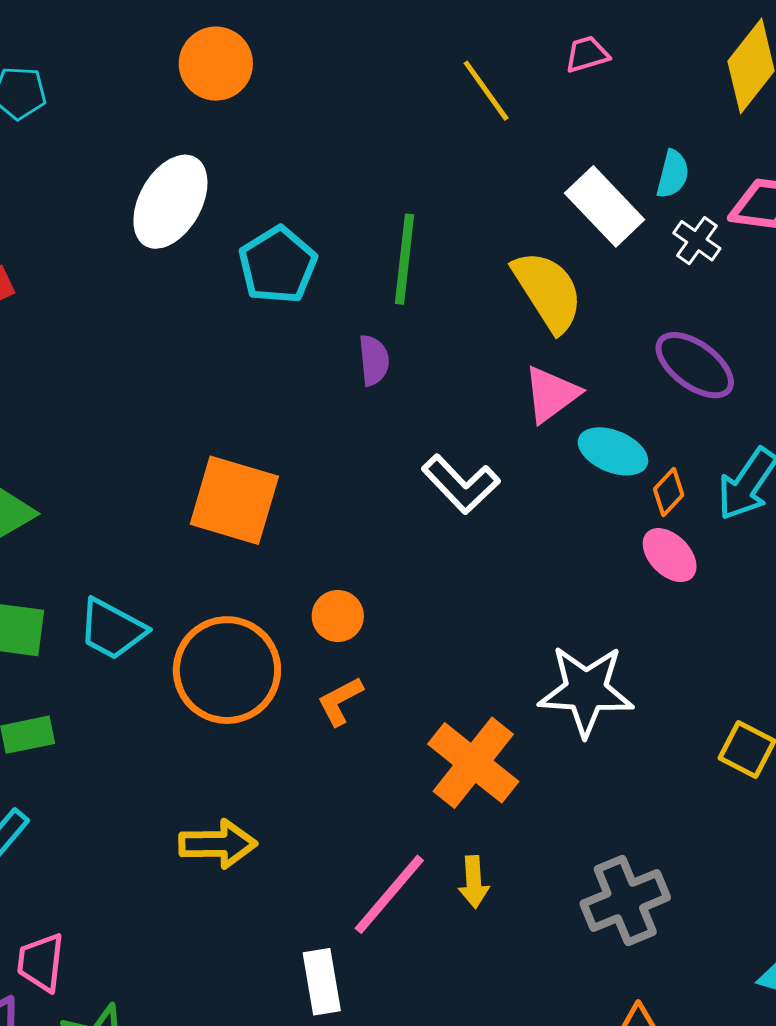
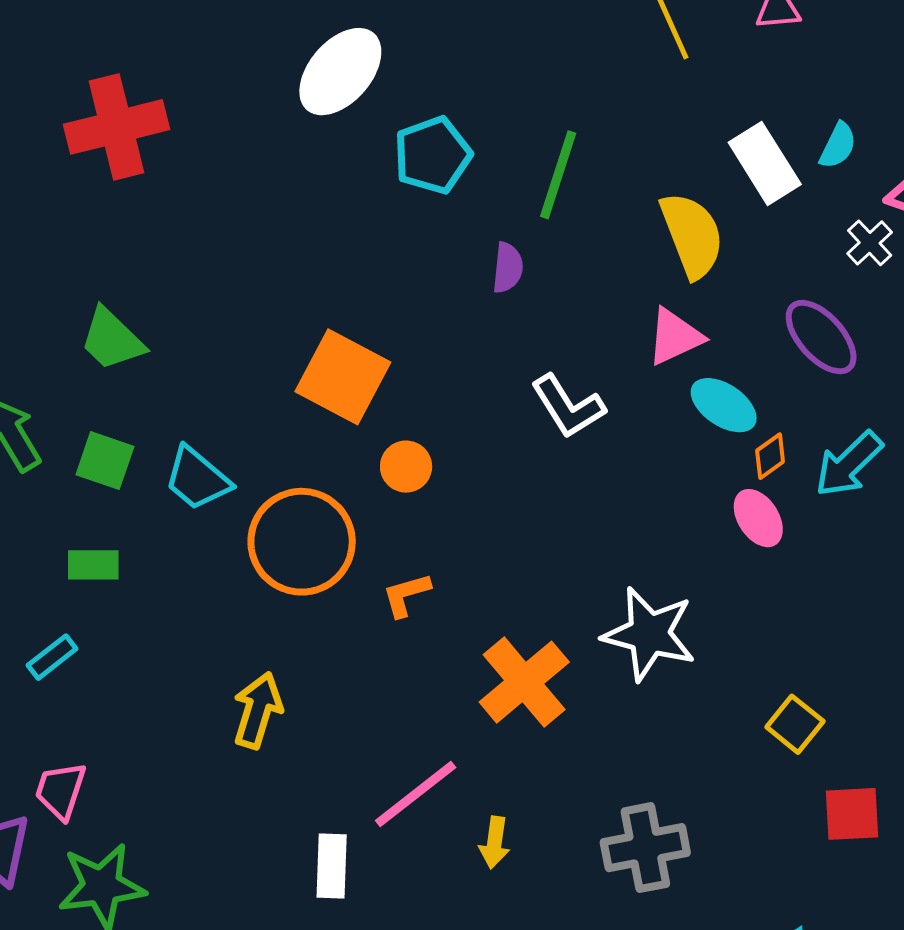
white cross: (697, 241) -> (870, 243), moved
orange circle: (338, 616) -> (406, 467), moved
yellow arrow: (218, 844) -> (258, 710), turned -84
yellow arrow: (474, 882) -> (495, 843), moved

